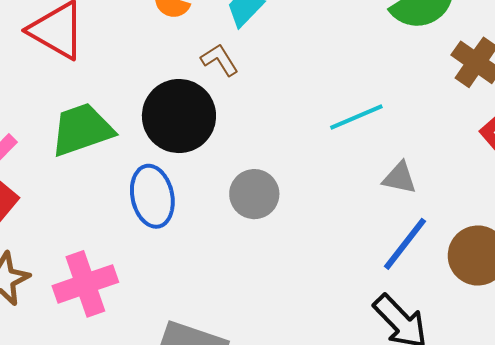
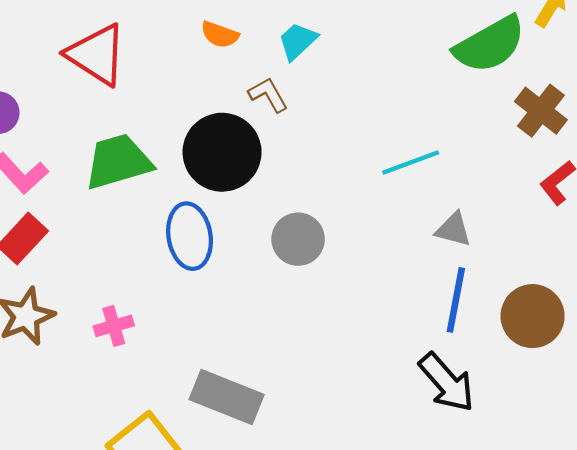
blue line: (405, 244) -> (456, 300), turned -30
pink cross: (85, 284) -> (114, 326), size x0.6

